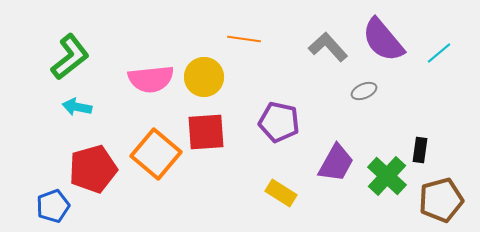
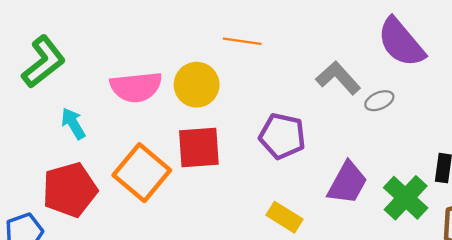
gray L-shape: (328, 47) -> (338, 78), moved
cyan arrow: (77, 107) -> (73, 124), moved, turned 48

